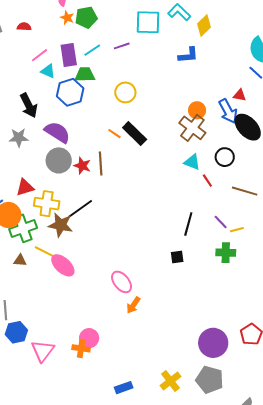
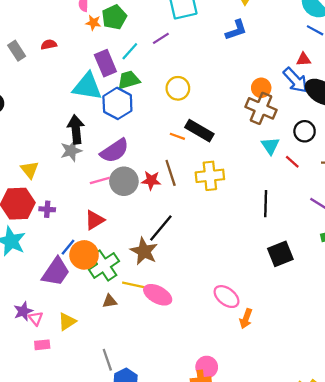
pink line: (40, 55) -> (100, 180), moved, turned 36
cyan triangle: (48, 71) -> (87, 86), size x1.8
black arrow: (29, 105) -> (76, 129), turned -145
purple semicircle: (57, 132) -> (115, 151), turned 128
gray star: (19, 138) -> (71, 151), moved
cyan triangle: (192, 162) -> (270, 146), turned 48
yellow cross: (47, 204) -> (210, 176), moved
black line: (188, 224) -> (266, 204), moved
brown star: (61, 225) -> (144, 251), turned 30
black square: (177, 257) -> (280, 254), size x1.6

